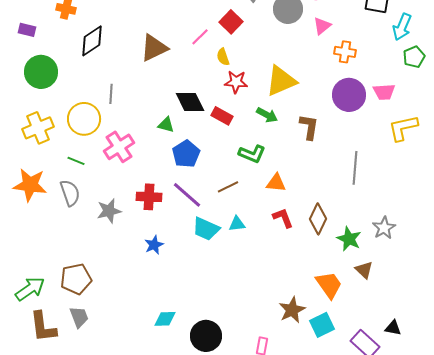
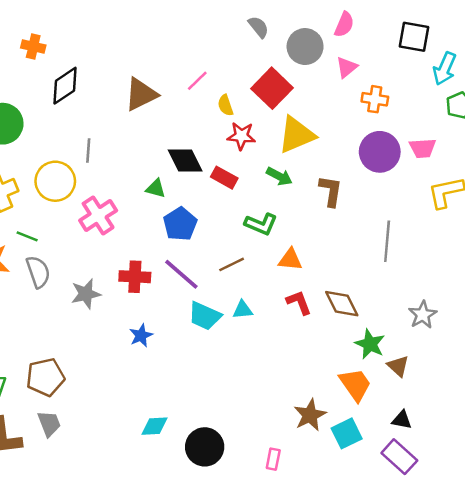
red square: (231, 22) -> (272, 88), moved, size x1.4
green line: (76, 161) -> (27, 236), moved
brown diamond: (318, 219) -> (342, 304), turned -52
green star: (349, 239) -> (370, 344), moved
black triangle: (393, 328) -> (402, 420), moved

